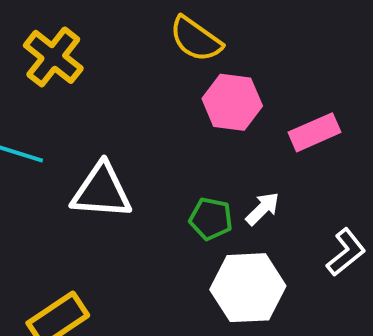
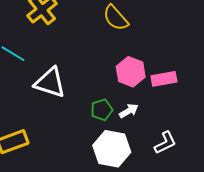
pink hexagon: (232, 102) -> (131, 72), moved
green pentagon: (211, 219) -> (102, 110), turned 30

